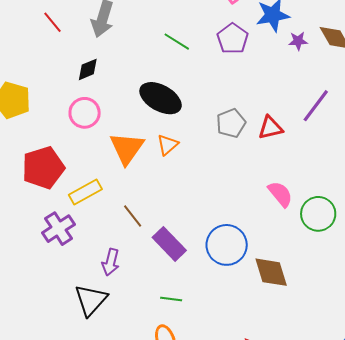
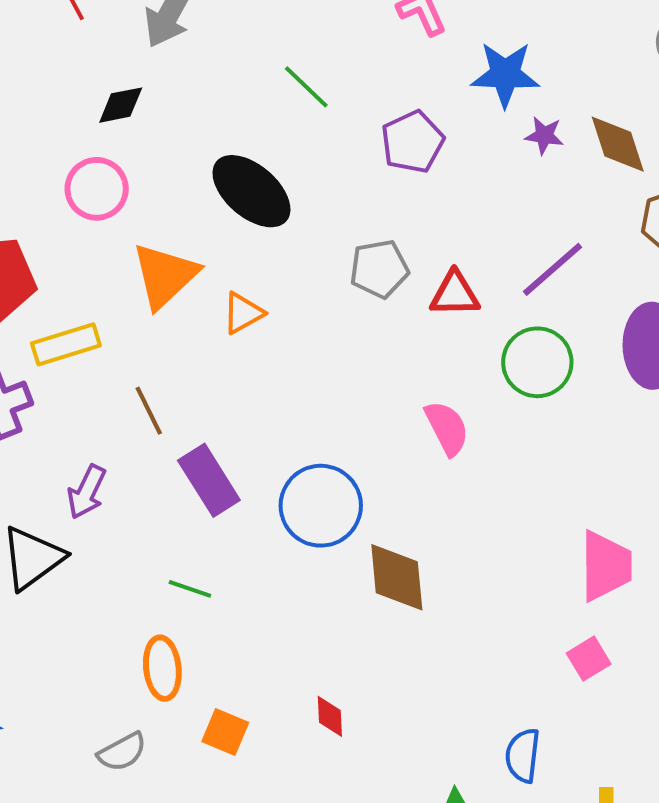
purple pentagon: (233, 39) -> (413, 142), moved
orange triangle: (168, 145) -> (243, 313), moved
green circle: (318, 214) -> (537, 362), moved

